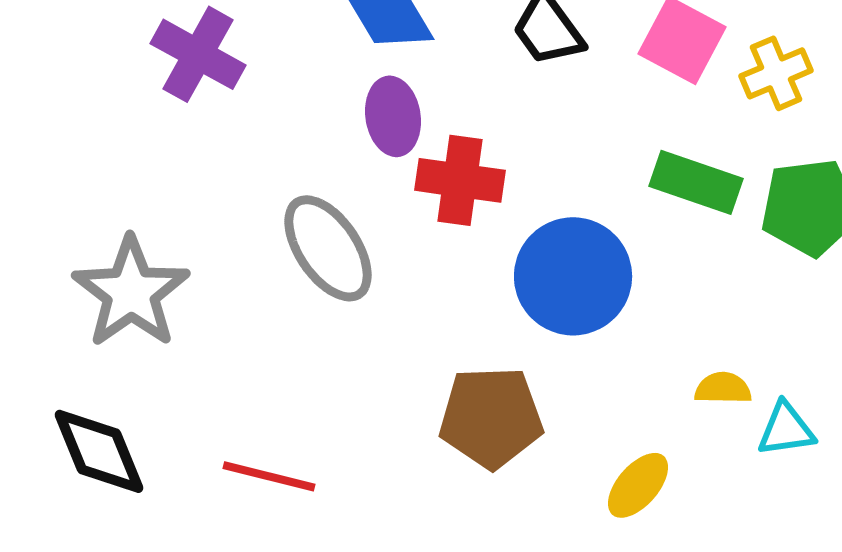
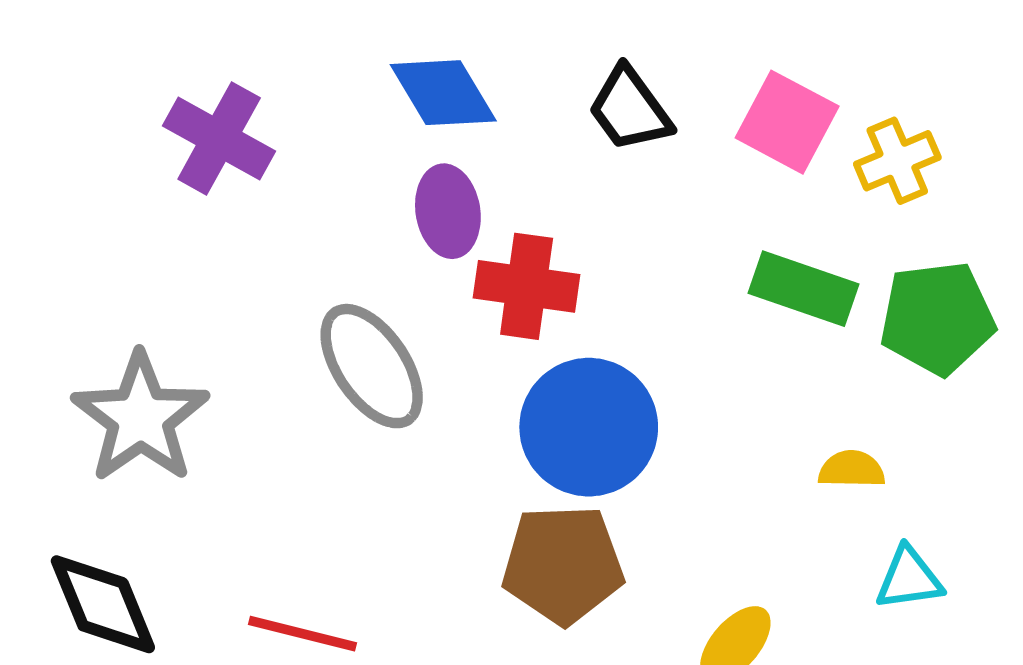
blue circle: (573, 276) -> (589, 427), moved
yellow semicircle: (723, 388) -> (852, 469), moved

